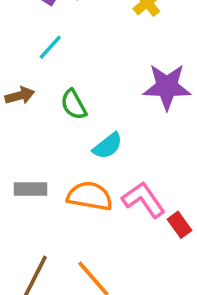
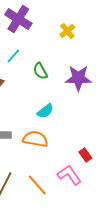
green semicircle: (74, 105) -> (40, 71), moved
pink L-shape: (144, 200) -> (69, 175), moved

